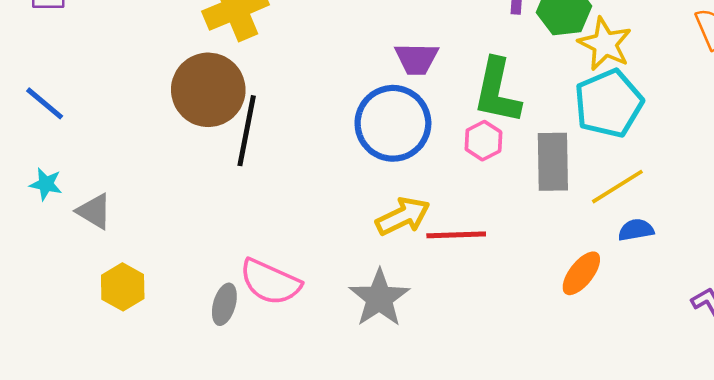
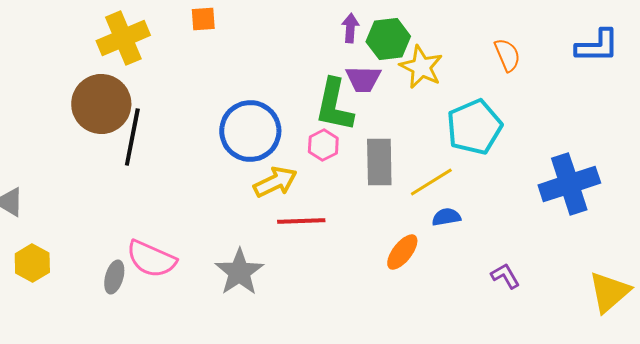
purple trapezoid: (417, 59) -> (363, 79), moved
cyan pentagon: (609, 103) -> (474, 127), moved
yellow arrow: (403, 216) -> (275, 182), moved

